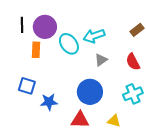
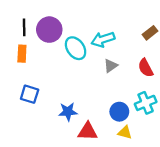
orange rectangle: (36, 50) -> (22, 54), moved
blue circle: (90, 92) -> (119, 112), moved, size x0.7
blue star: (49, 102) -> (68, 112), moved

